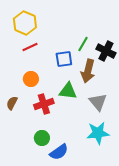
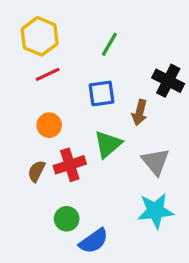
green line: (83, 44) -> (109, 44), moved
brown arrow: (88, 71) -> (140, 112), size x0.7
green triangle: (68, 91) -> (108, 144), turned -48
brown semicircle: (12, 103) -> (36, 171), moved

